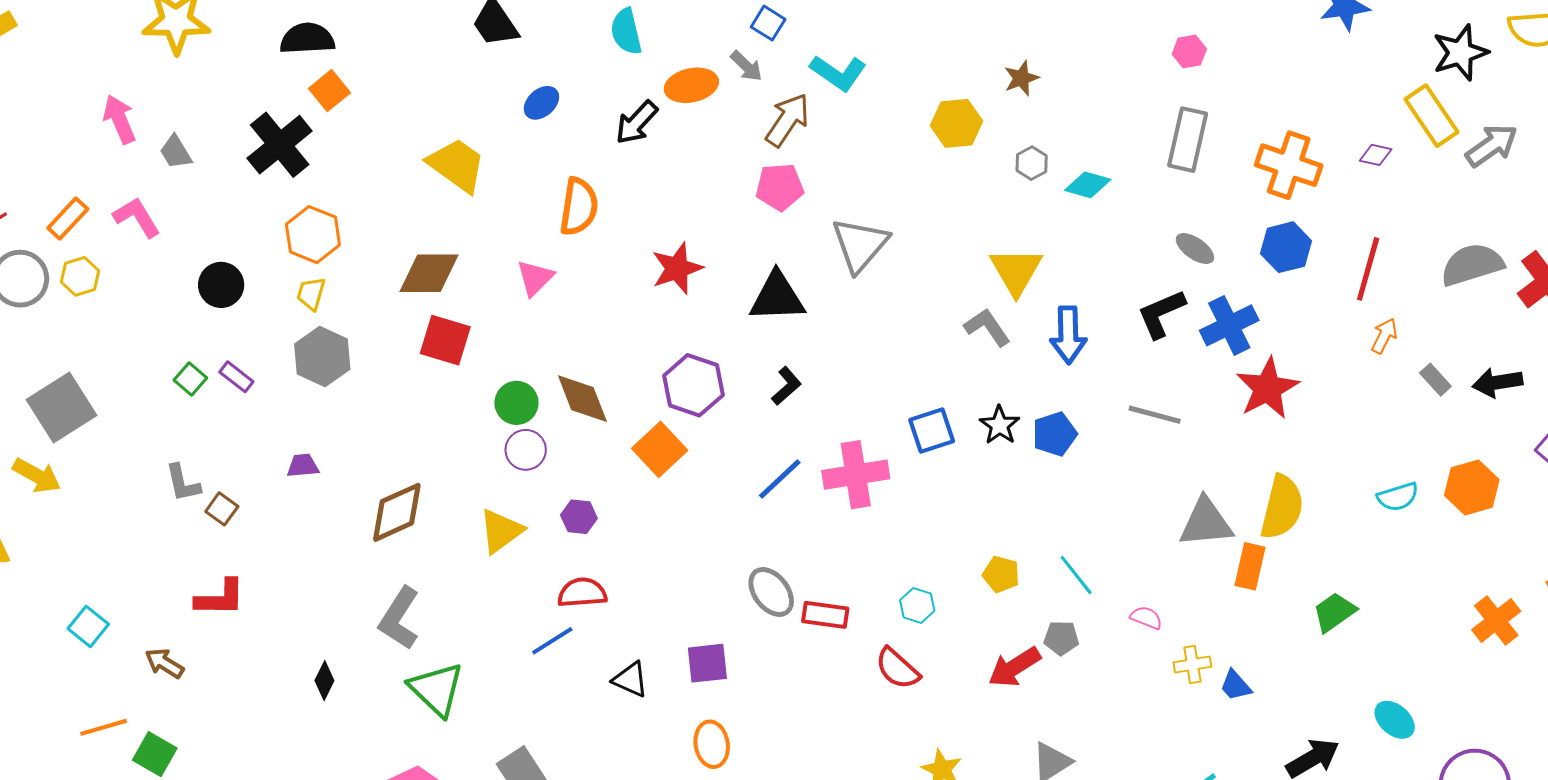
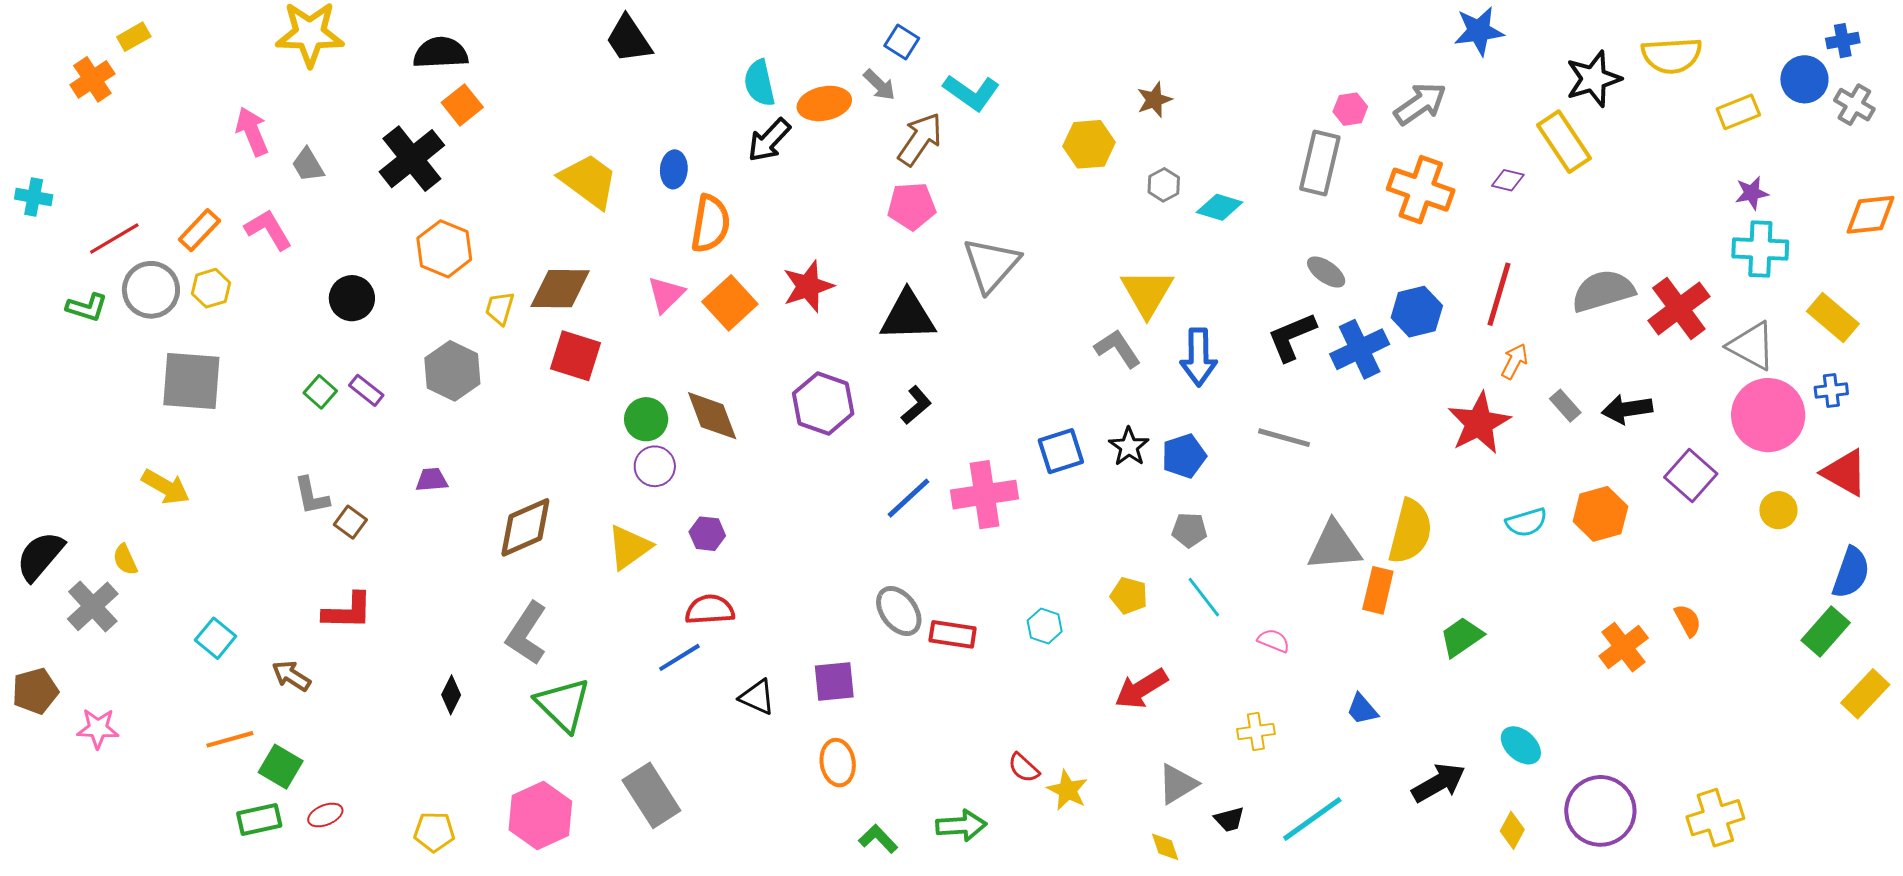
cyan semicircle: (626, 32) -> (759, 83), moved
pink hexagon: (1189, 52) -> (1350, 109), moved
blue ellipse: (541, 103) -> (674, 169), moved, turned -45
gray arrow: (1492, 145) -> (1420, 104), moved
blue hexagon: (1286, 247) -> (1417, 312), moved
yellow trapezoid: (311, 294) -> (500, 308), moved
red star: (1267, 388) -> (1479, 423), moved
gray square: (62, 407) -> (191, 381), moved, turned 36
orange square: (660, 449) -> (730, 303), moved
gray pentagon: (1061, 638) -> (1189, 530), moved
yellow cross: (1192, 665) -> (1256, 732), moved
red semicircle: (897, 669) -> (1024, 768), moved, size x0.7

